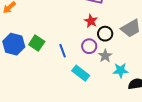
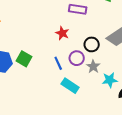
red star: (91, 21) -> (62, 33), moved
blue line: (63, 51) -> (58, 63), moved

